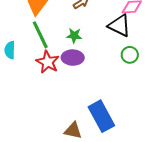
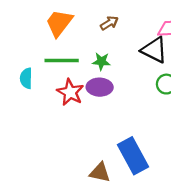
green line: (40, 35) -> (62, 60), turned -64

